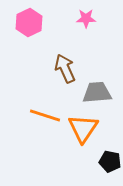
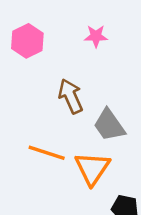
gray trapezoid: (97, 92) -> (109, 125), turned -120

